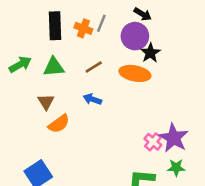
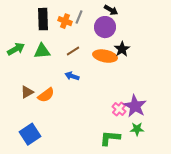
black star: (150, 53) -> (122, 49), moved
brown triangle: (46, 102) -> (27, 92), moved, turned 32

